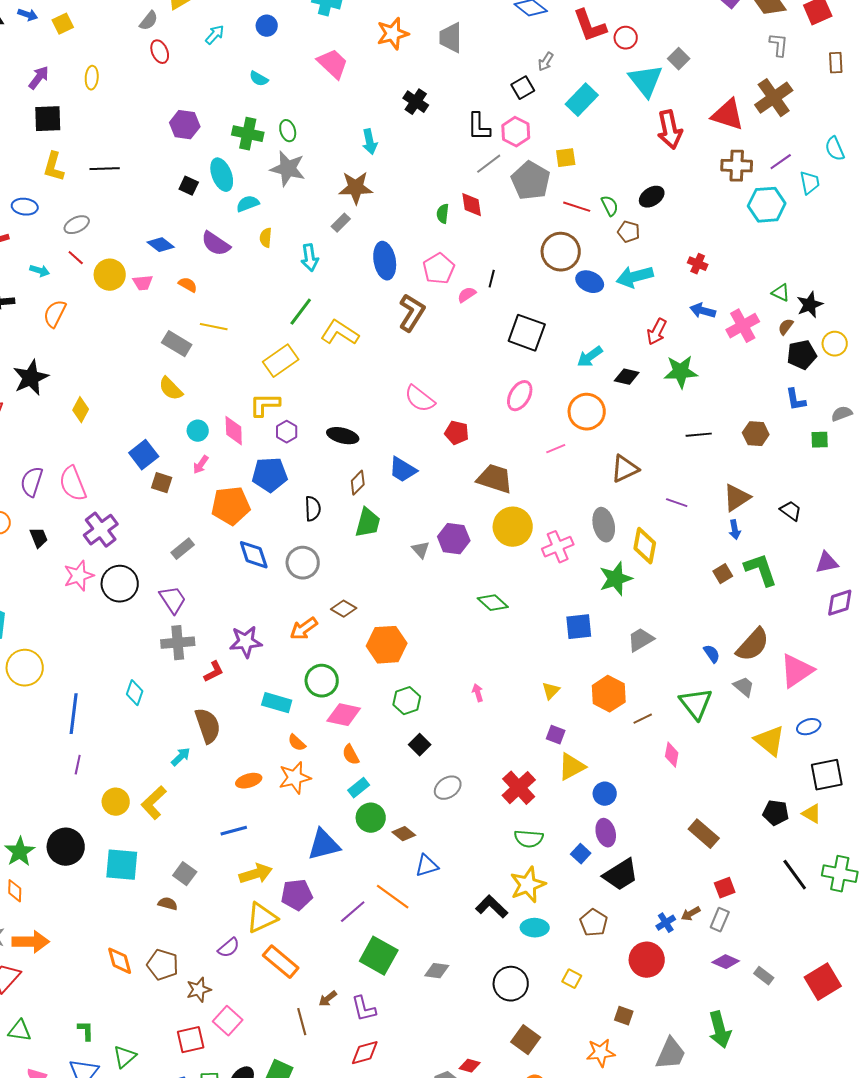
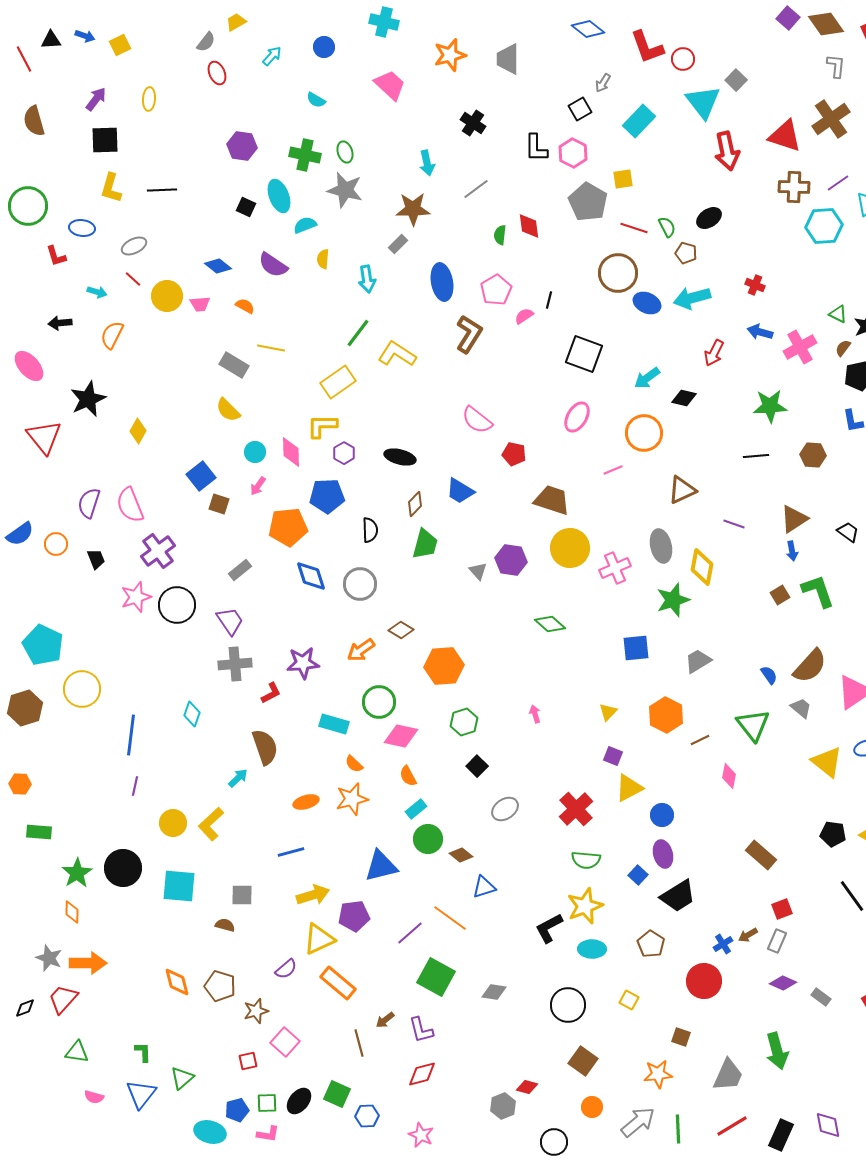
gray line: (489, 164) -> (476, 189), moved
green star: (681, 372) -> (770, 406), moved
gray square: (185, 874) -> (242, 895), turned -35
black L-shape: (492, 907) -> (549, 928), turned -72
red square: (191, 1040) -> (248, 1061), size x0.7

